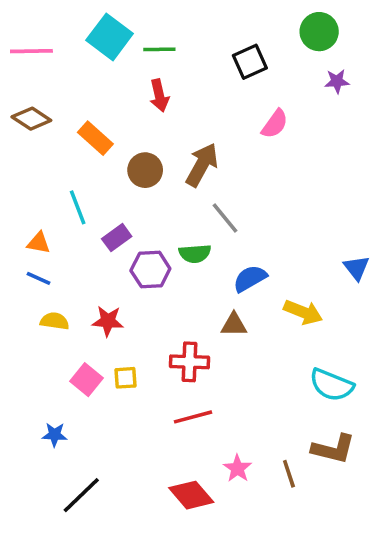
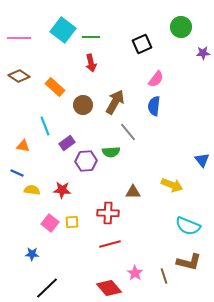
purple star: (337, 81) -> (203, 53), moved
blue line: (39, 278) -> (17, 173), moved
blue semicircle: (250, 278) -> (154, 106), moved, turned -54

